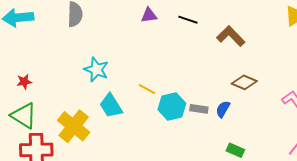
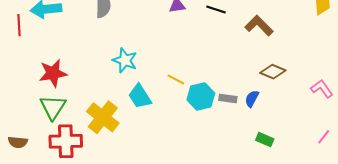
red star: (24, 82) -> (53, 73), size x1.8
green triangle: (24, 116) -> (53, 107), turned 32

